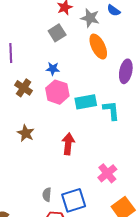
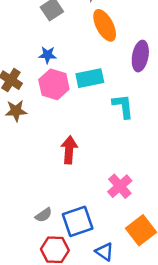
cyan rectangle: (86, 102) -> (90, 78), moved
brown star: (26, 133) -> (16, 111), moved, turned -30
gray semicircle: (47, 195) -> (44, 215), turned -128

